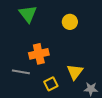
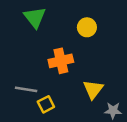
orange cross: (39, 54) -> (61, 61), moved
yellow square: (51, 84) -> (46, 104), moved

